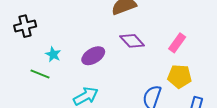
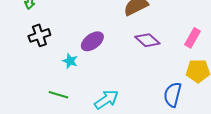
purple ellipse: (93, 56) -> (92, 41), moved
green line: (40, 74) -> (59, 95), moved

